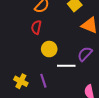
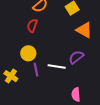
yellow circle: (49, 49) -> (28, 53), moved
purple line: (43, 81) -> (36, 70), moved

